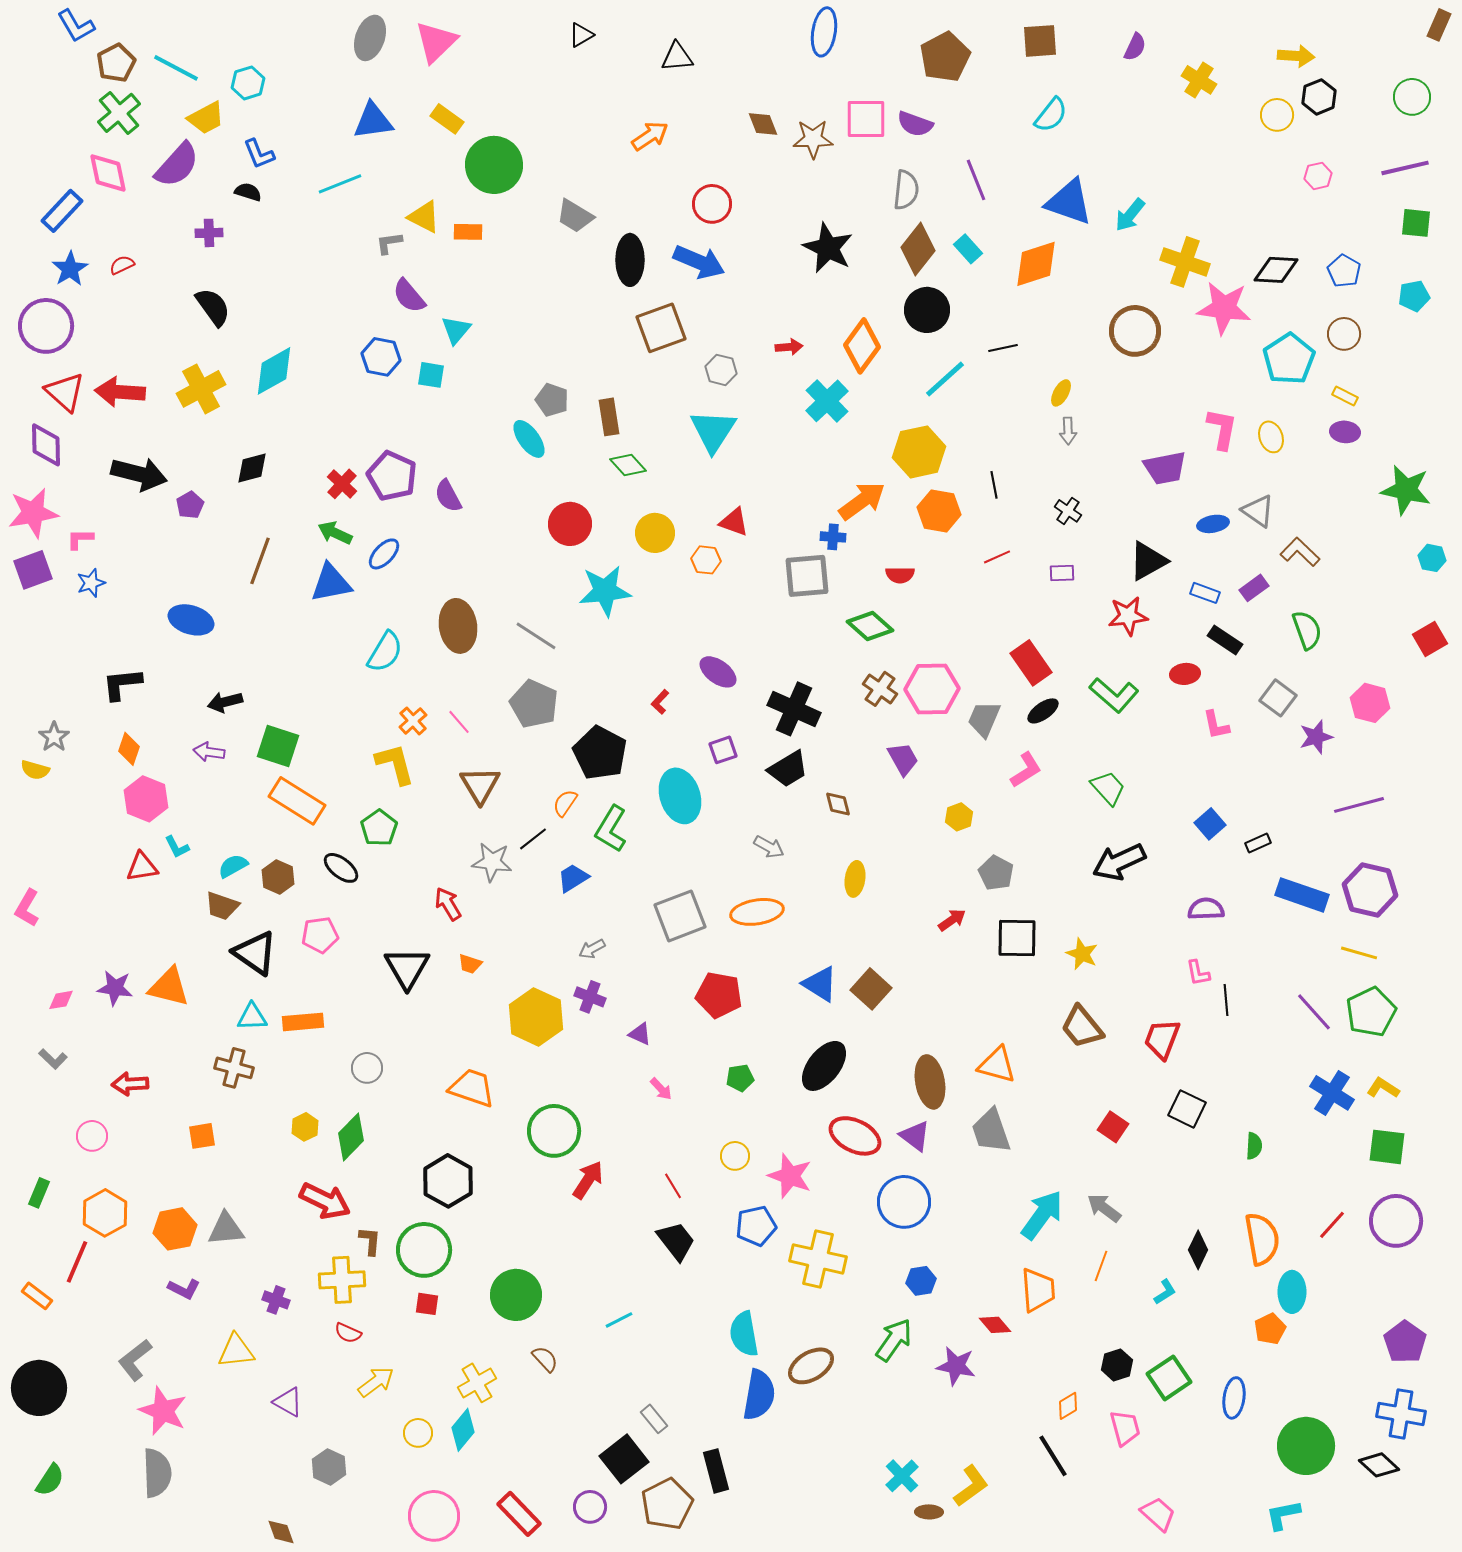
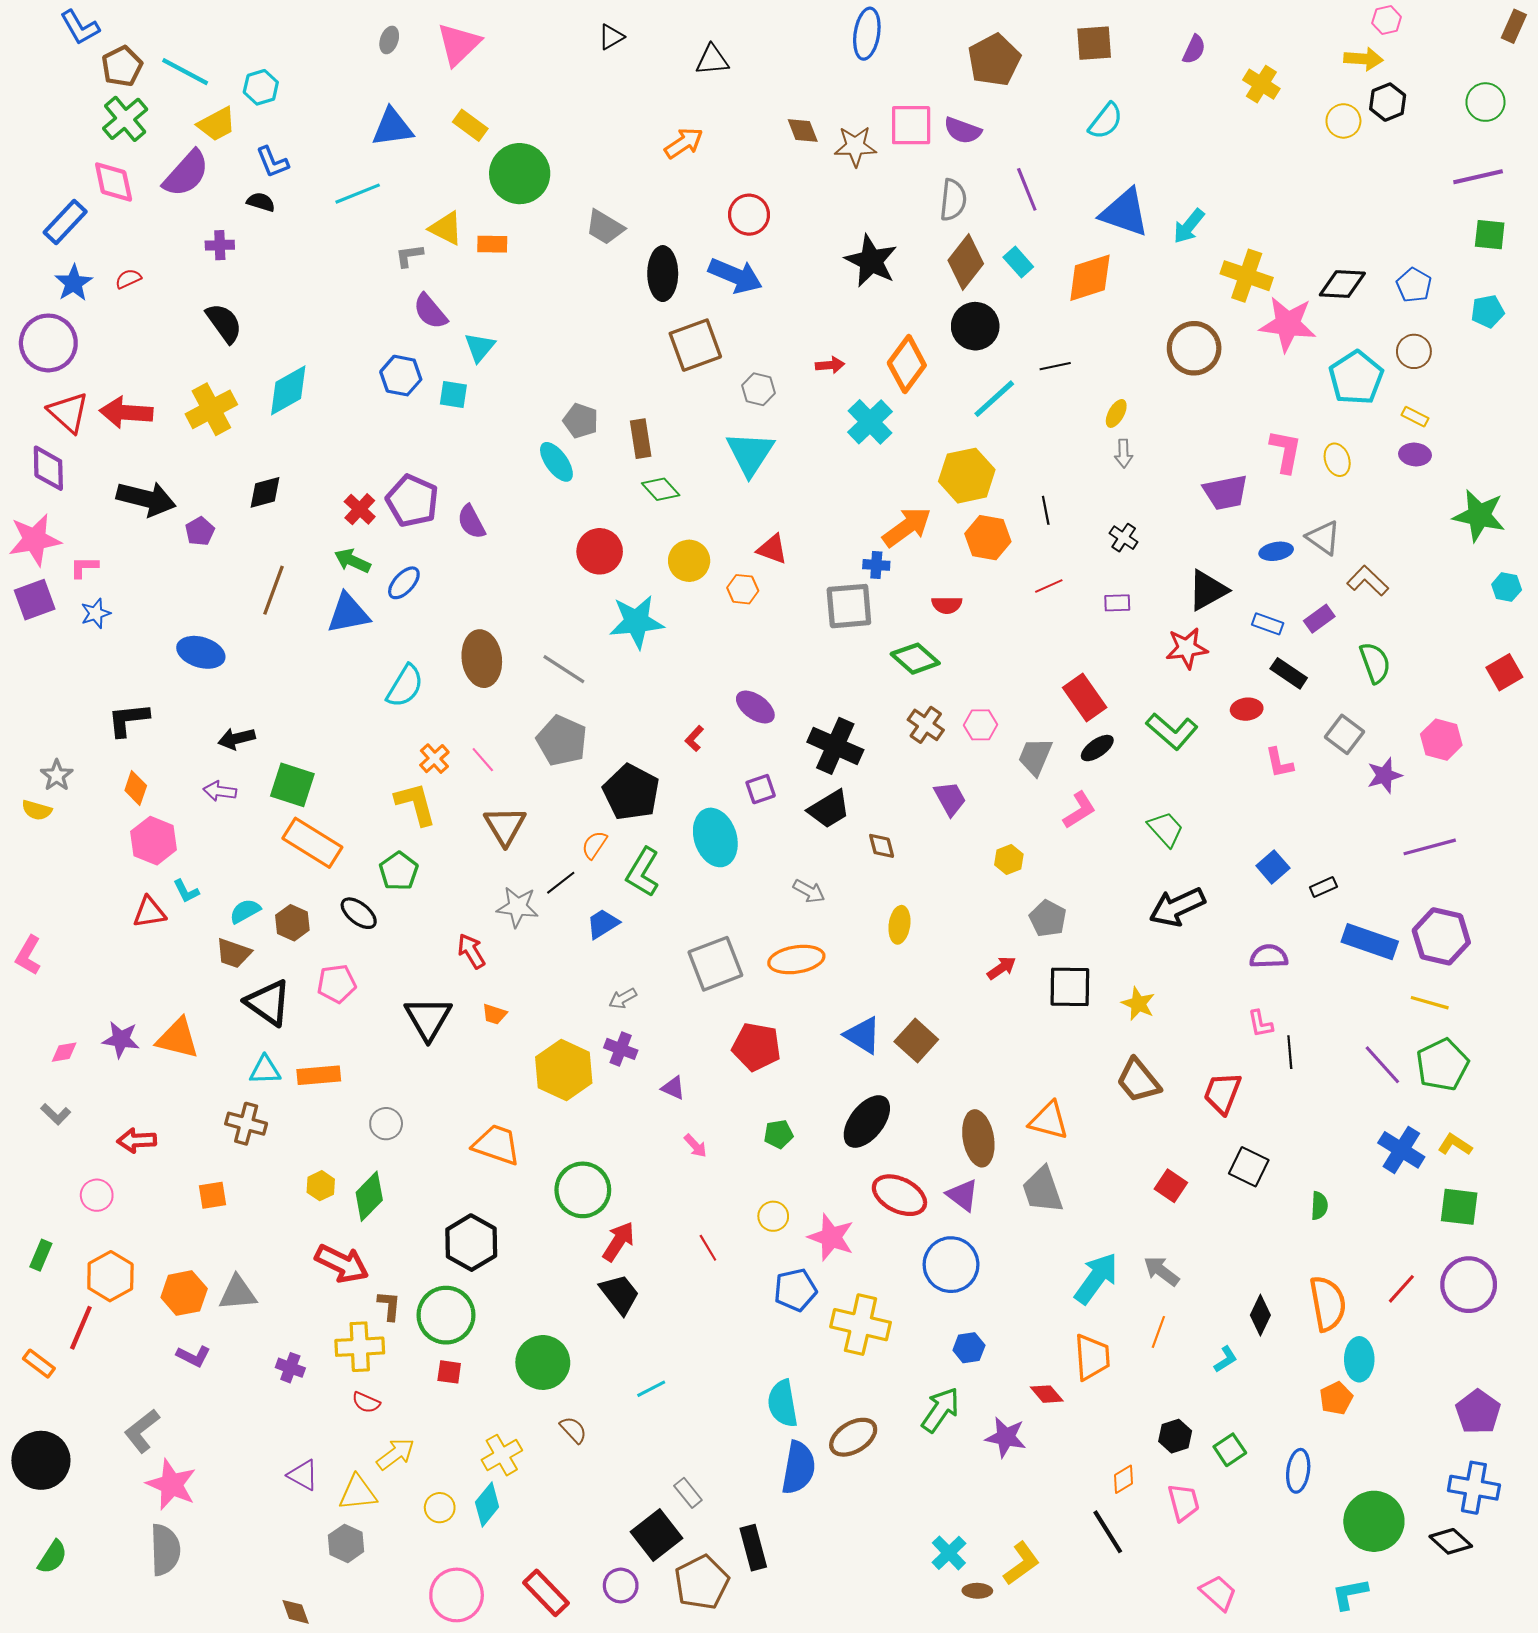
gray ellipse: (370, 38) -> (389, 40), size x0.6
pink hexagon: (1318, 176) -> (1387, 20), moved
pink hexagon: (932, 689) -> (980, 725), size x0.6
black trapezoid: (676, 1241) -> (620, 1294), moved
yellow triangle: (236, 1351) -> (358, 1493), moved
green square: (1169, 1378) -> (1230, 1450), size x0.7

